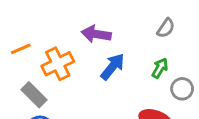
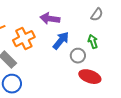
green arrow: (160, 68) -> (93, 42), turned -48
gray circle: (182, 89) -> (78, 56), moved

